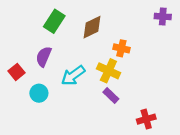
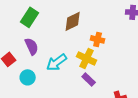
green rectangle: (54, 21) -> (30, 17), moved
purple semicircle: (44, 57) -> (32, 46), turned 132

